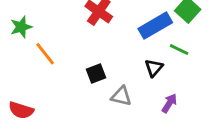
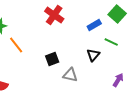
blue rectangle: (155, 26) -> (94, 25), size x0.6
purple arrow: (169, 103) -> (118, 80), moved

